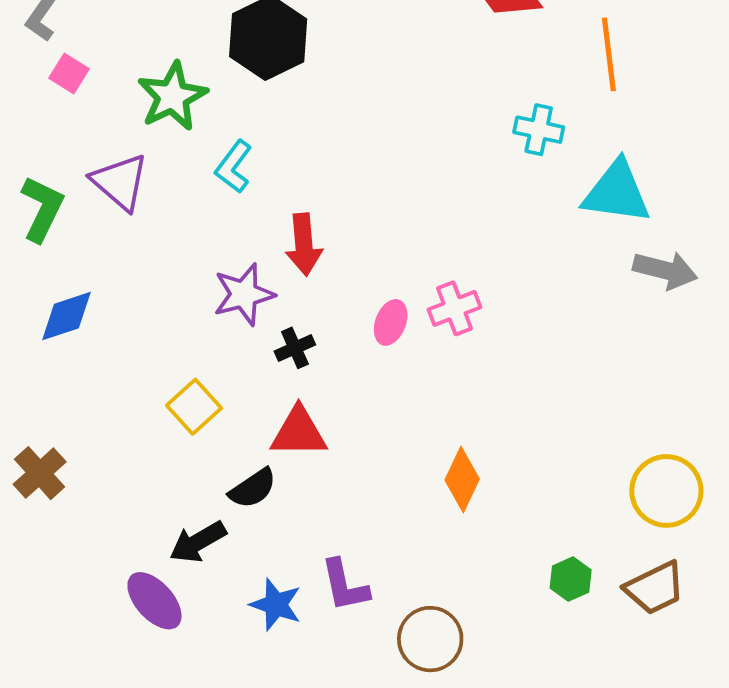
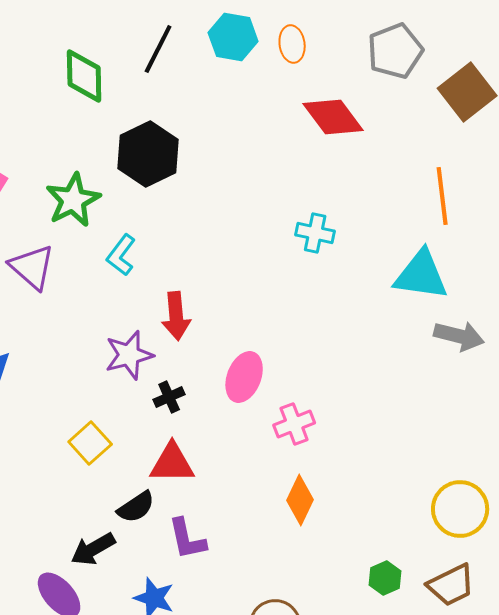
orange line: (609, 54) -> (442, 196), moved
cyan cross: (539, 130) -> (315, 233), moved
pink cross: (454, 308) -> (294, 424), moved
pink ellipse: (391, 322) -> (244, 377), size x1.4
purple L-shape: (345, 585) -> (187, 539), moved

